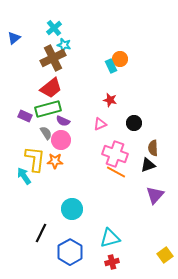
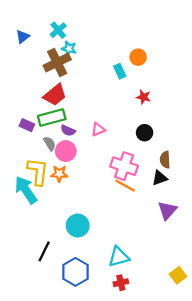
blue triangle: (14, 38) -> (23, 37), moved
orange circle: (120, 59) -> (138, 57), moved
red star: (110, 100) -> (143, 97), moved
pink triangle: (100, 124) -> (98, 129), moved
cyan arrow: (24, 176) -> (26, 190), size x1.5

